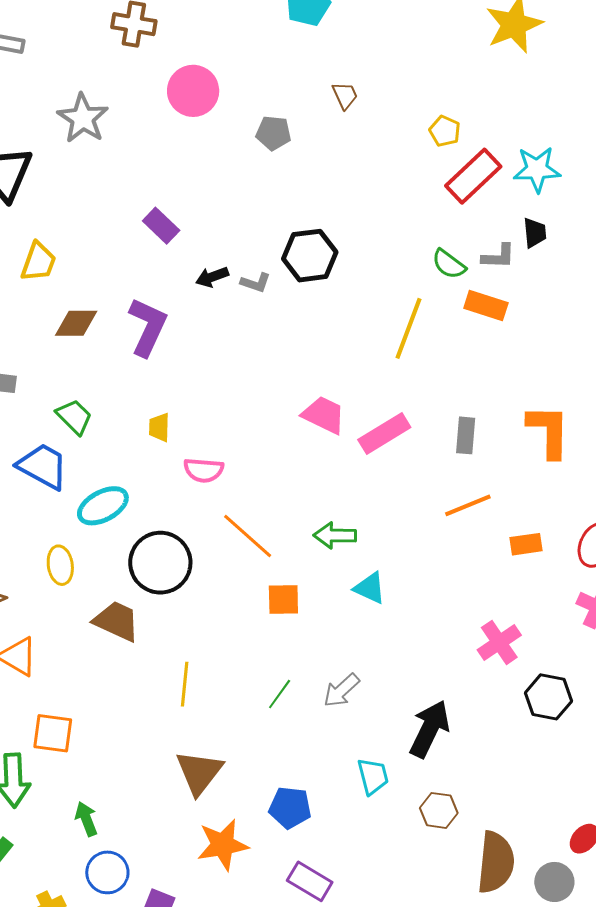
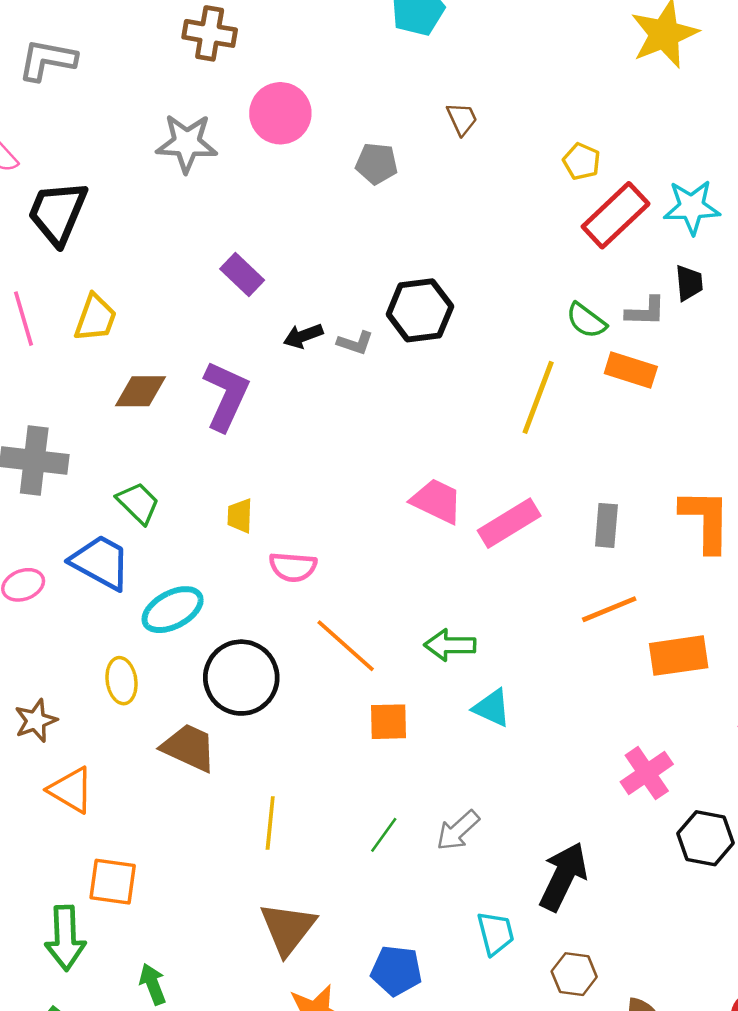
gray star: (83, 118) -> (187, 143), moved, turned -30
orange rectangle: (526, 544) -> (679, 656), size x1.5

